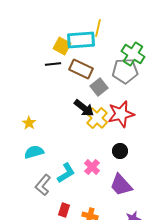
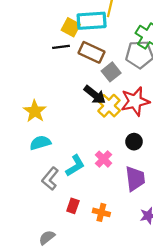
yellow star: (29, 123) -> (35, 111), size x1.5
purple trapezoid: (121, 185) -> (135, 179), turned -145

